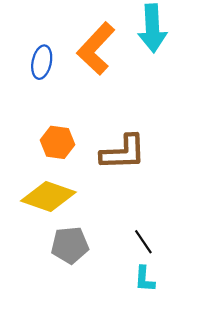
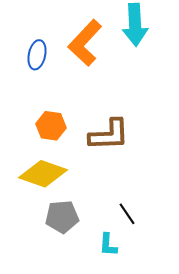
cyan L-shape: (144, 279) -> (108, 245), moved

